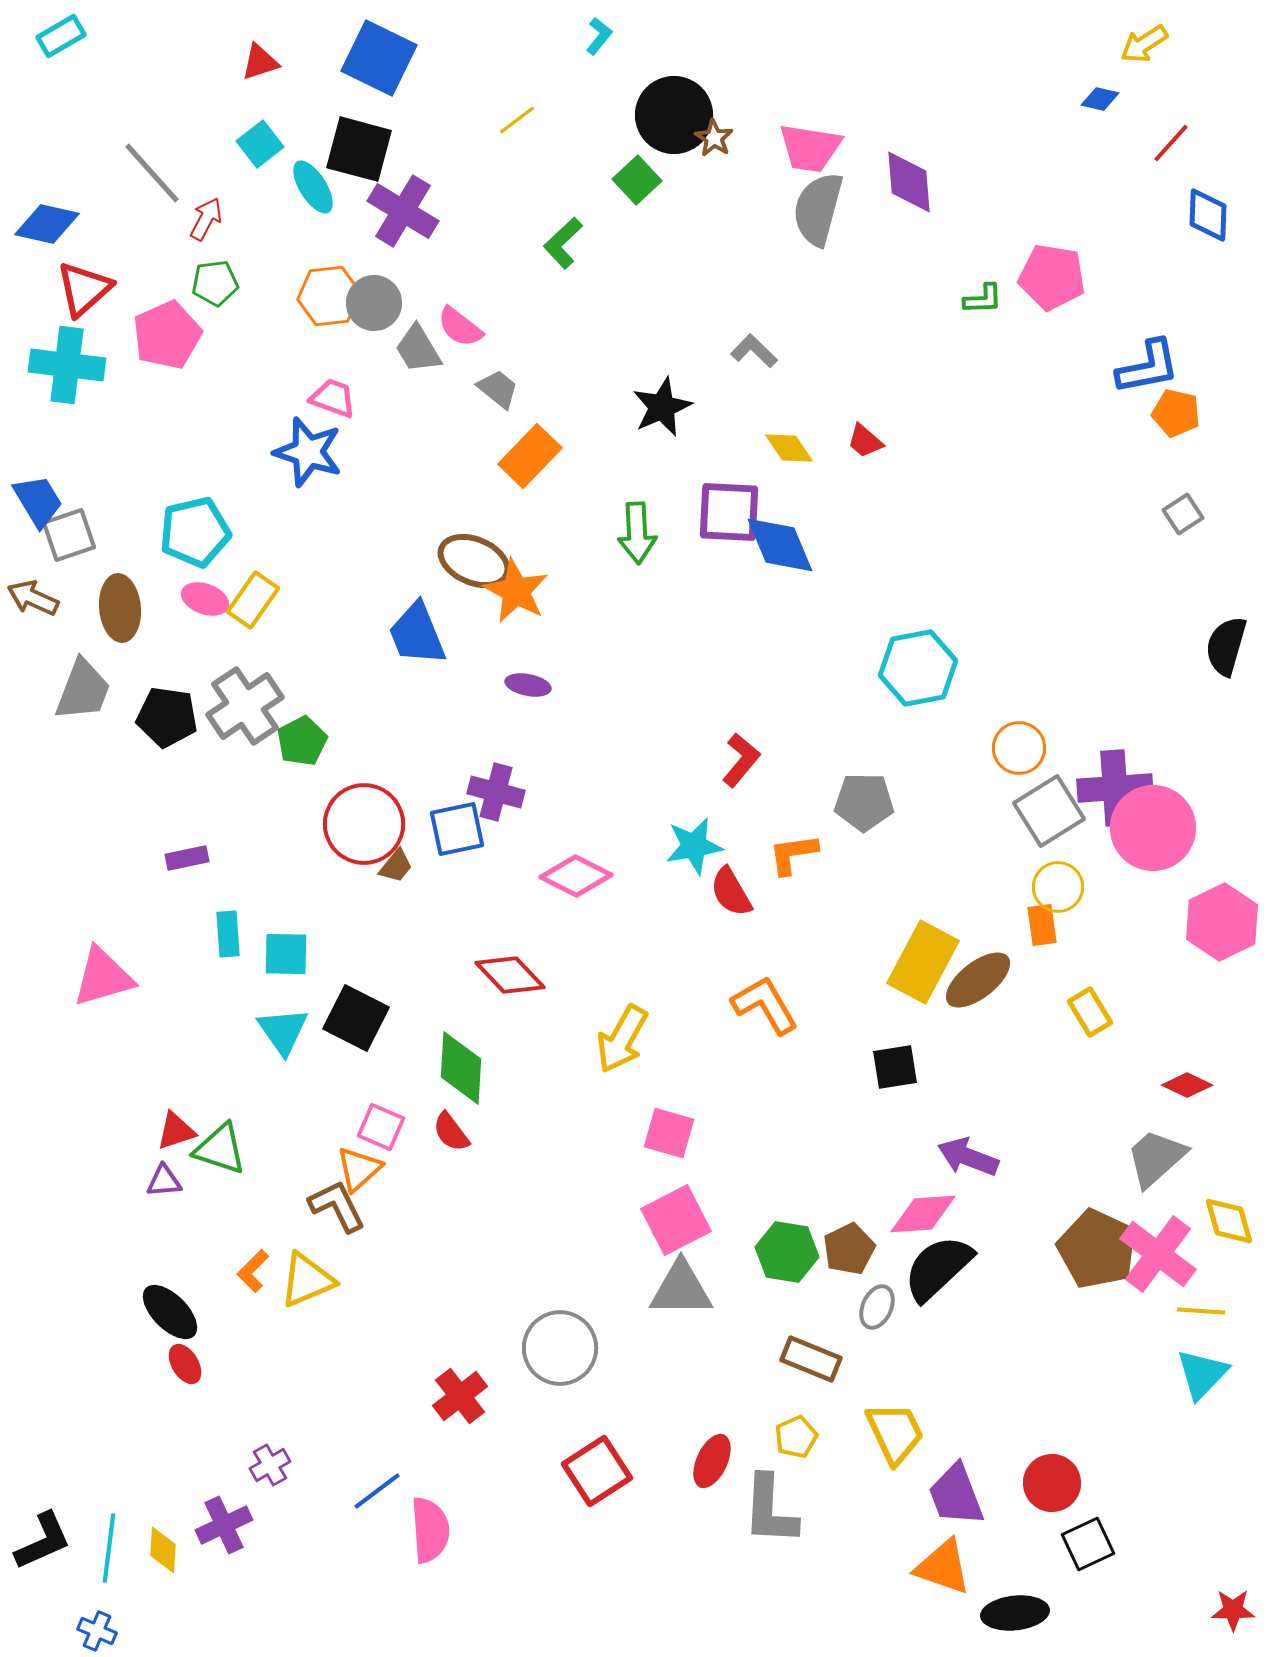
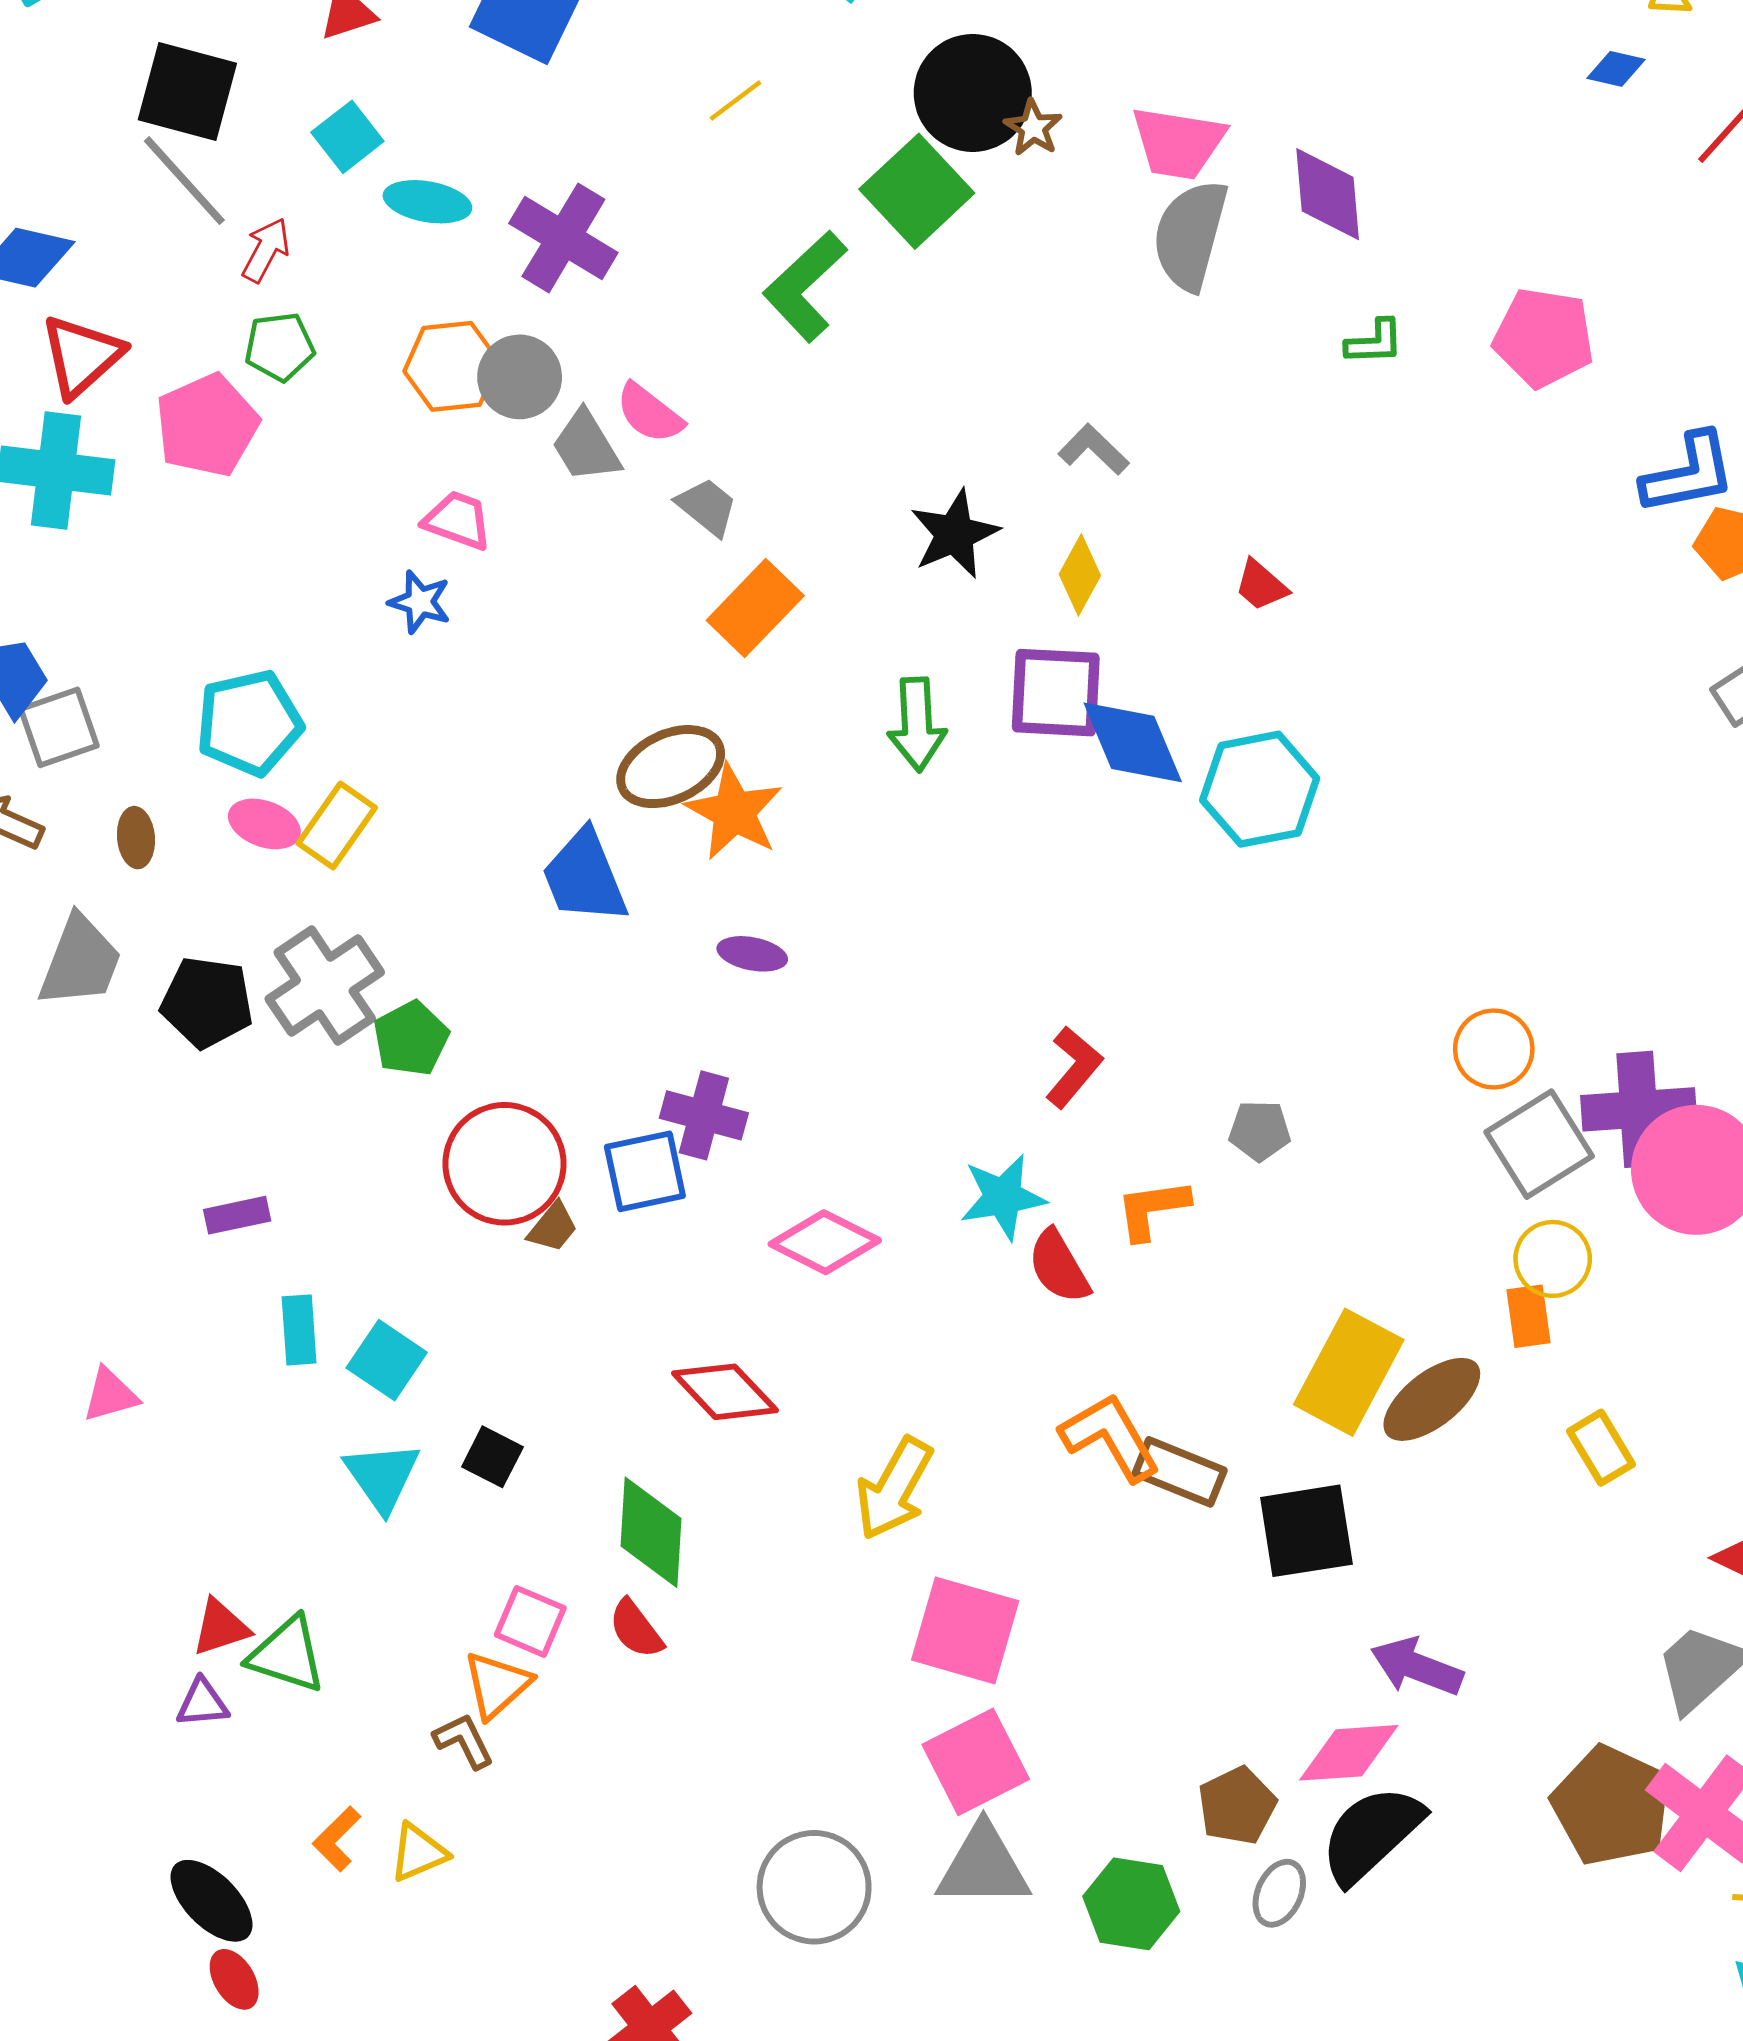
black square: (359, 149) -> (187, 91), moved
green square: (637, 180) -> (917, 191), size x1.5
cyan ellipse: (313, 187) -> (427, 202), turned -48
green L-shape: (563, 243) -> (805, 286), size x1.4
green L-shape: (983, 299) -> (1374, 342), moved
yellow diamond: (789, 448) -> (1080, 575), moved, turned 63
blue star: (308, 452) -> (420, 602), size x0.6
brown ellipse: (474, 561) -> (671, 767), turned -48
brown ellipse: (120, 608) -> (136, 838), size x0.6
cyan hexagon: (918, 668) -> (1260, 789), moved
gray pentagon: (864, 802) -> (1260, 1131), size x0.7
cyan square: (286, 954) -> (387, 1360), turned 33
pink triangle: (103, 977) -> (110, 1395), size x0.6
black square: (356, 1018) -> (492, 1457), size x0.6
black square: (895, 1067) -> (1306, 1531), size x1.4
pink square: (669, 1133) -> (965, 1630), size x1.4
brown L-shape: (337, 1206) -> (464, 1741), size x0.7
green hexagon: (787, 1252) -> (1131, 1904), moved
yellow triangle: (307, 1280) -> (418, 1852), size x0.7
gray circle: (560, 1348) -> (814, 1887), moved
brown rectangle: (811, 1359) -> (1180, 1472), moved

